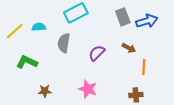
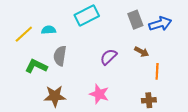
gray semicircle: (64, 43) -> (60, 56), moved
brown star: (45, 91) -> (55, 96), size x1.5

